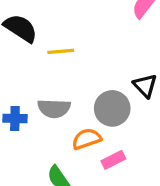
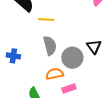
gray semicircle: (54, 108) -> (50, 46), moved, turned -114

